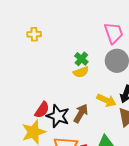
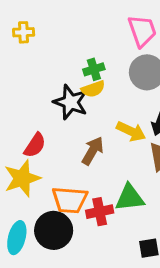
green cross: (81, 59) -> (94, 69), turned 32
black star: (58, 116) -> (71, 102), moved

